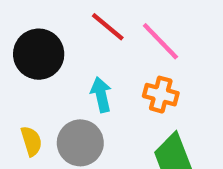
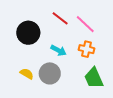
cyan arrow: (101, 95) -> (59, 50), turned 133
yellow semicircle: (31, 141) -> (27, 74), turned -40

